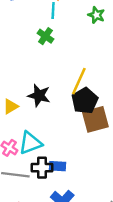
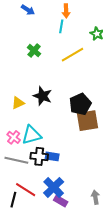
green cross: (45, 36) -> (34, 51), moved
yellow line: (79, 81) -> (72, 55), moved, turned 30

